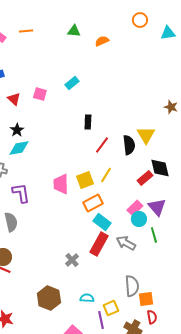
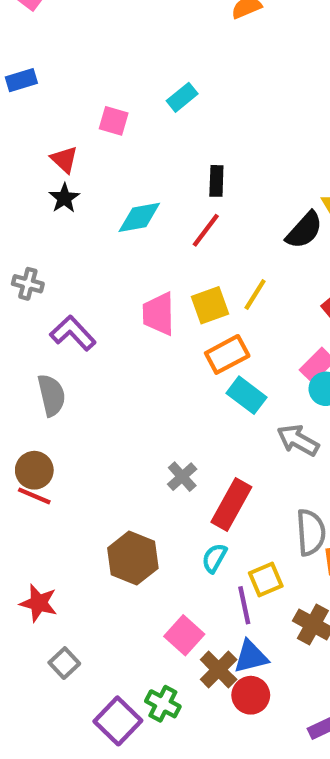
red triangle: (14, 99) -> (64, 159), moved
red line: (102, 145) -> (206, 230), moved
black semicircle: (129, 145) -> (304, 230), turned 48
cyan diamond: (19, 148) -> (139, 217), moved
purple L-shape: (21, 193) -> (73, 333), turned -35
red rectangle: (99, 244) -> (231, 505), moved
cyan semicircle: (87, 298) -> (214, 558), turned -64

